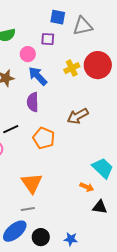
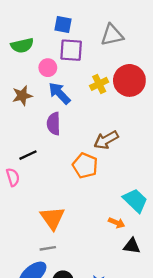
blue square: (58, 17) -> (63, 24), moved
purple square: (48, 39) -> (71, 50), size x1.5
orange pentagon: (44, 138) -> (85, 166), moved

